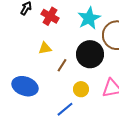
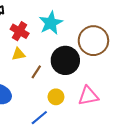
red cross: (50, 16) -> (20, 31), moved
cyan star: (89, 18) -> (51, 23), moved

